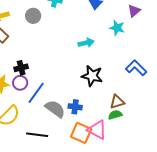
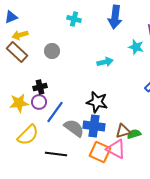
gray circle: (33, 16) -> (52, 51), moved
black star: (92, 76) -> (97, 102), moved
brown triangle: (117, 102) -> (123, 131), moved
blue cross: (75, 107) -> (94, 126), size x1.5

